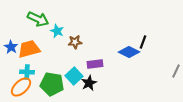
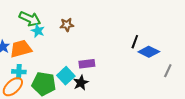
cyan star: (57, 31) -> (38, 31), moved
brown star: (75, 42) -> (67, 25), moved
blue diamond: (129, 52) -> (149, 52), moved

